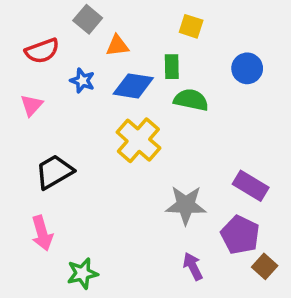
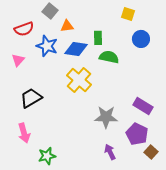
yellow square: (191, 26) -> (128, 14), moved
blue star: (82, 81) -> (47, 46), size x1.5

